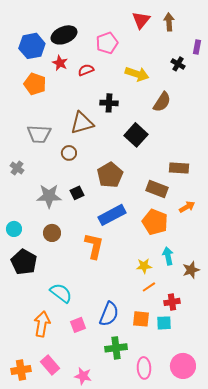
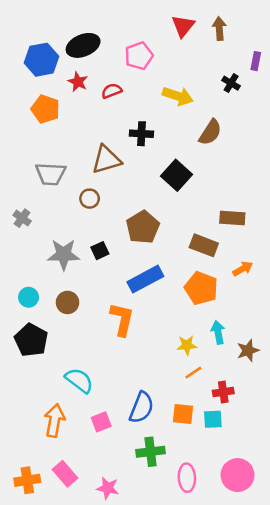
cyan circle: (14, 229) -> (29, 297), moved

